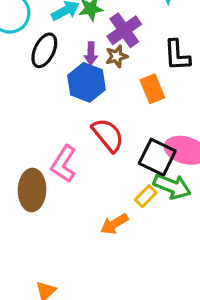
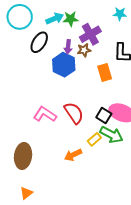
red semicircle: (108, 135) -> (74, 113), moved
black square: (157, 157) -> (104, 115), size x0.7
pink L-shape: (64, 164) -> (45, 114), turned 85
brown ellipse: (32, 190) -> (23, 156), moved

